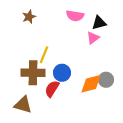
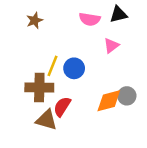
black triangle: (99, 23) -> (118, 14), moved
blue circle: (62, 73) -> (74, 68), moved
brown triangle: (23, 105) -> (47, 120), moved

